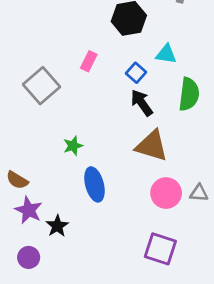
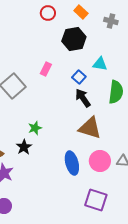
blue ellipse: (94, 184) -> (72, 163), moved
black star: (57, 226) -> (24, 147), moved

